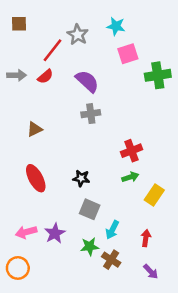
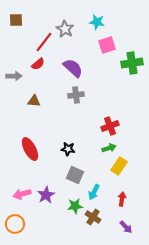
gray arrow: (17, 75) -> (14, 76), moved
brown triangle: (35, 129) -> (34, 101), moved, turned 32
yellow rectangle: (154, 195) -> (119, 166), moved

